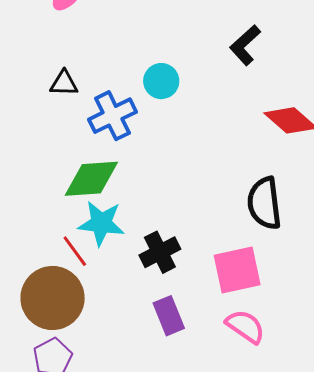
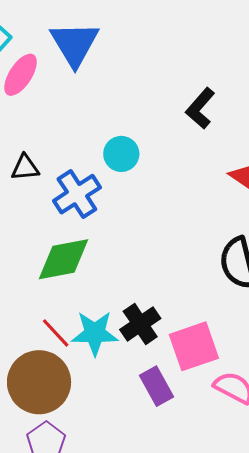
cyan star: (101, 223) -> (95, 333), moved
pink square: (237, 270) -> (194, 346), moved

